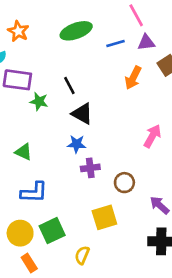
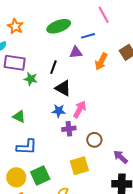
purple triangle: (146, 42) -> (76, 52), moved
black line: (69, 86) -> (53, 67), turned 48
pink arrow: (152, 136) -> (80, 109), moved

